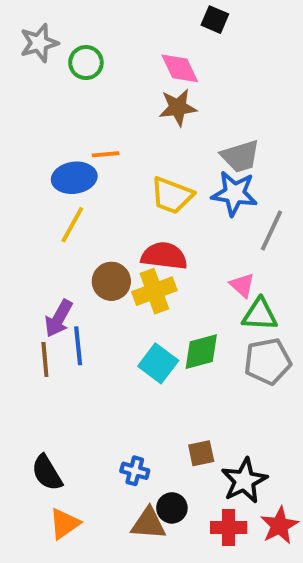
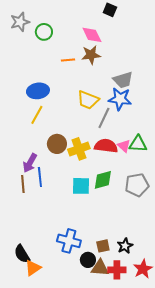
orange line: (105, 154) -> (68, 60), moved
gray line: (272, 231) -> (104, 118), moved
red semicircle: (164, 256) -> (106, 146), moved
green triangle: (260, 315) -> (138, 144), moved
cyan square: (158, 363) -> (81, 186), turned -36
brown square: (201, 453) -> (103, 246), moved
blue cross: (135, 471) -> (69, 241), size x1.6
black semicircle: (47, 473) -> (22, 254), moved
black star: (244, 481) -> (125, 246), size x0.7
brown triangle: (148, 524) -> (100, 268), moved

